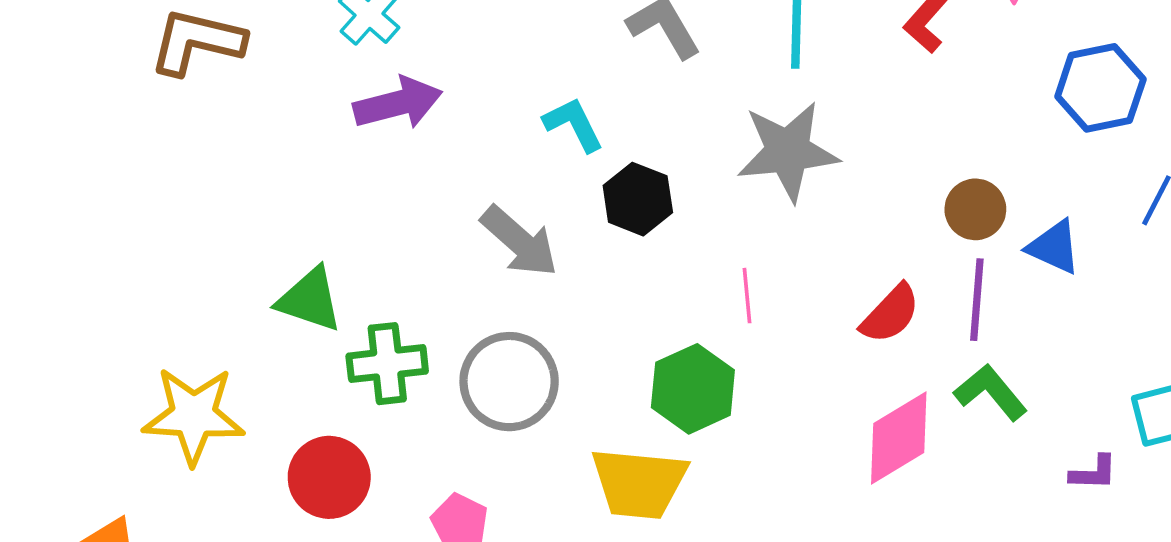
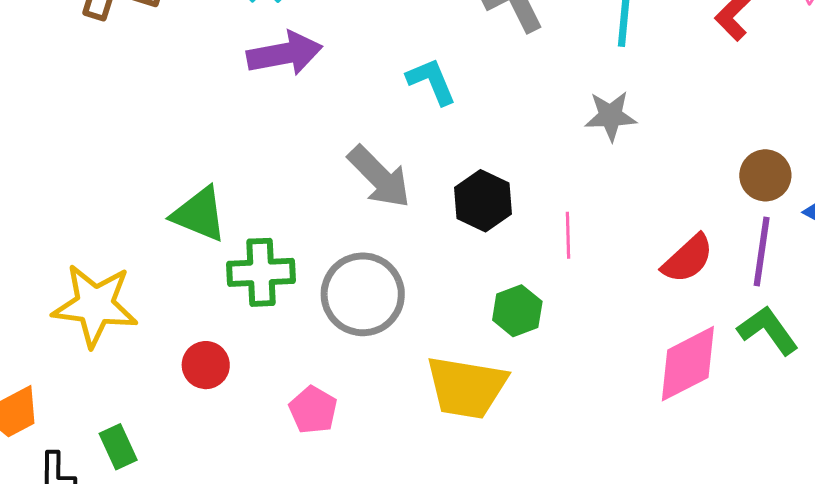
gray star: (788, 151) -> (611, 116), size x0.6
black hexagon: (638, 199) -> (483, 201), moved
green hexagon: (693, 389) -> (517, 311), size x0.7
red circle: (329, 477) -> (206, 365), size x0.7

